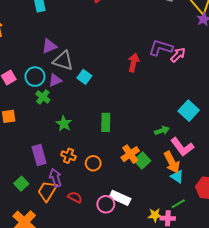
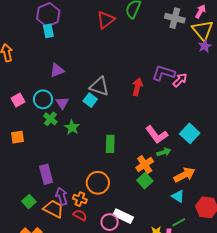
gray triangle: (63, 61) -> (99, 86), moved
purple triangle: (55, 80) -> (62, 103), turned -40
green star: (64, 124) -> (72, 127), moved
pink L-shape: (182, 147) -> (157, 135), moved
orange cross: (130, 154) -> (145, 165), moved
orange cross: (68, 156) -> (80, 199), moved
orange arrow: (172, 162) -> (184, 175), moved, turned -90
orange circle: (93, 163) -> (98, 183), size x1.5
orange trapezoid: (47, 191) -> (53, 209), turned 85

